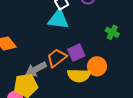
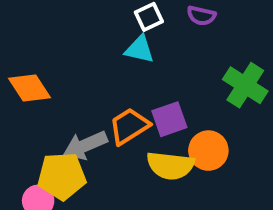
cyan triangle: (58, 19) -> (140, 49), size x0.7
green cross: (112, 32) -> (245, 85), size x1.5

